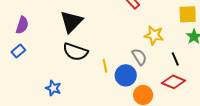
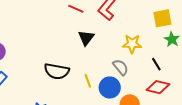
black triangle: (71, 22) -> (86, 38), moved, size x0.7

